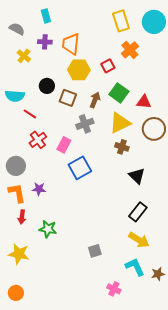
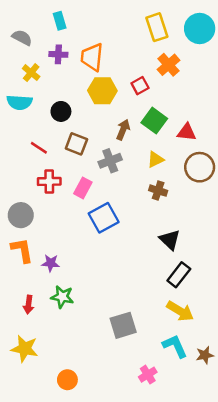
cyan semicircle: (15, 96) -> (19, 102), moved
brown square: (68, 98) -> (76, 144), moved
yellow triangle: (120, 123) -> (156, 159), size x0.6
red cross: (38, 140) -> (49, 181), turned 36
black triangle: (137, 176) -> (170, 240), moved
purple star: (39, 189) -> (51, 263), moved
red arrow: (22, 217) -> (29, 305), moved
gray square: (95, 251) -> (123, 325), size x1.5
yellow star: (19, 254) -> (25, 349), moved
pink cross: (114, 289) -> (148, 375), turned 32
orange circle: (16, 293) -> (67, 380), moved

